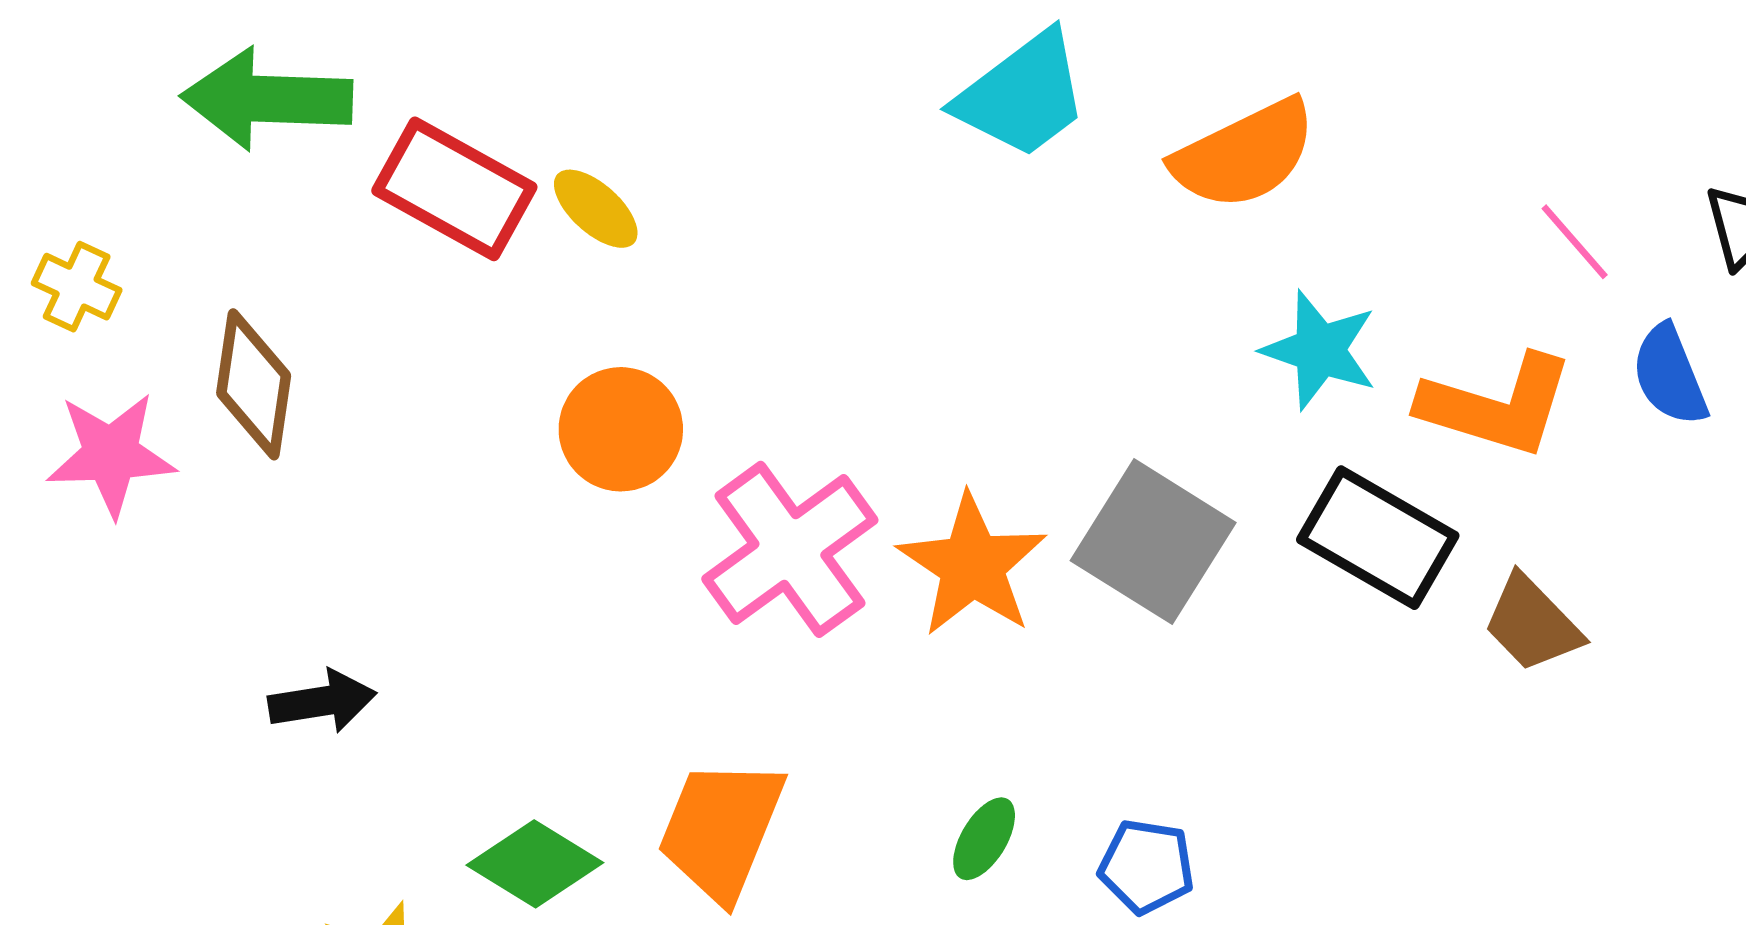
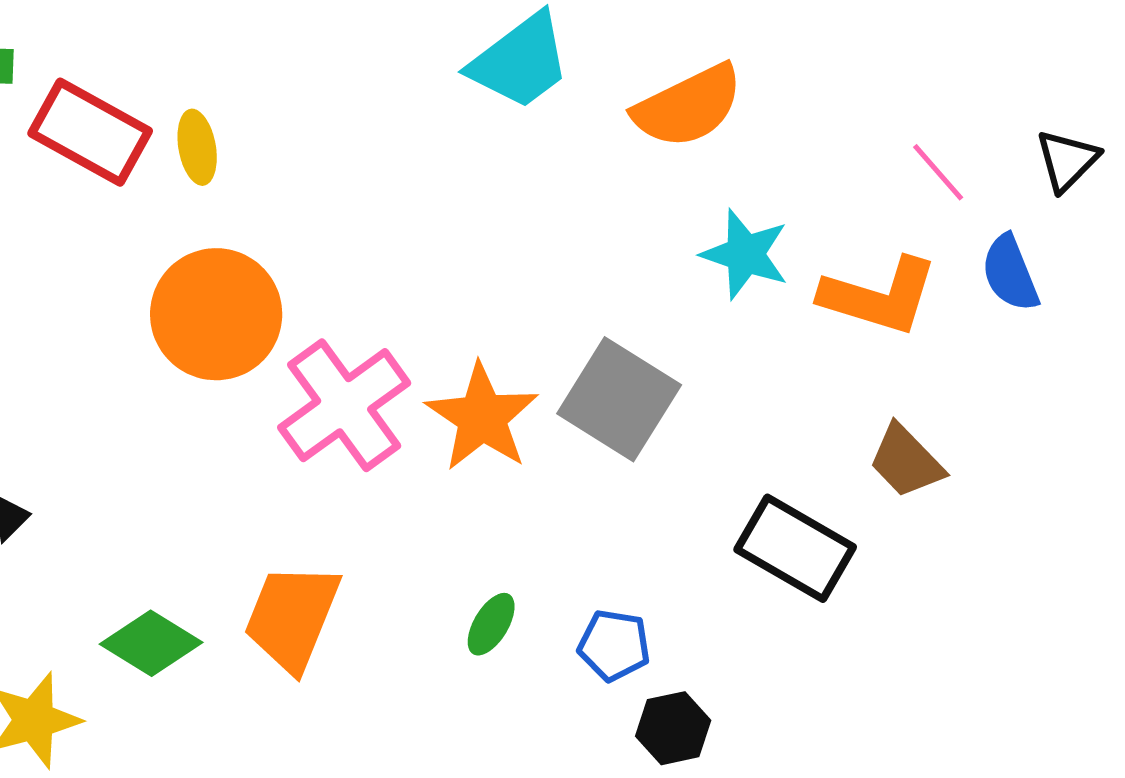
yellow ellipse: (596, 209) -> (197, 147), turned 38
orange circle: (621, 429) -> (216, 314), size x1.4
black rectangle: (1378, 538) -> (795, 548), moved

